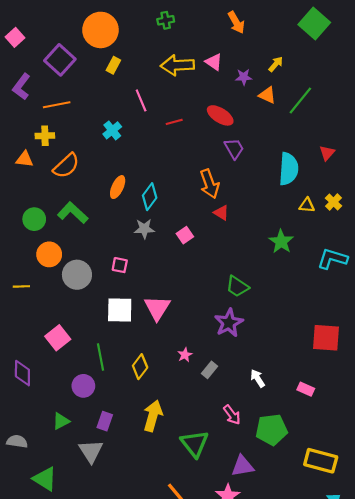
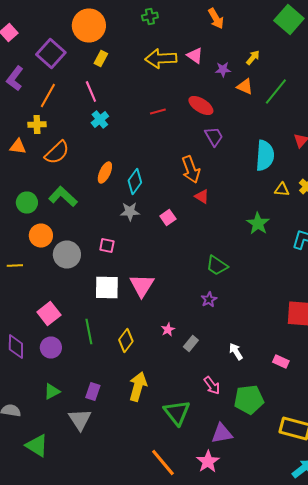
pink line: (141, 100) -> (91, 92), moved
orange line: (57, 105) -> (48, 96), turned -50
purple star: (229, 323) -> (209, 300), size x0.6
purple circle: (83, 386) -> (51, 348), moved

